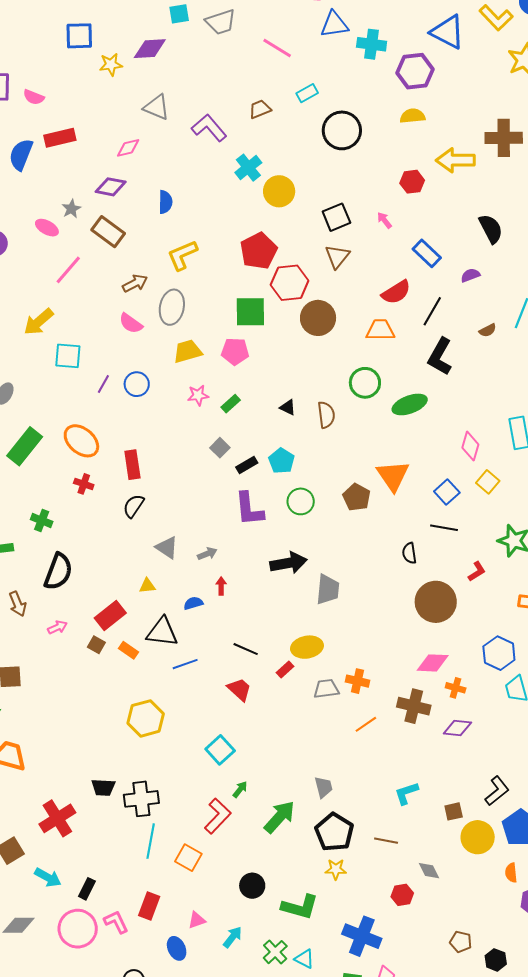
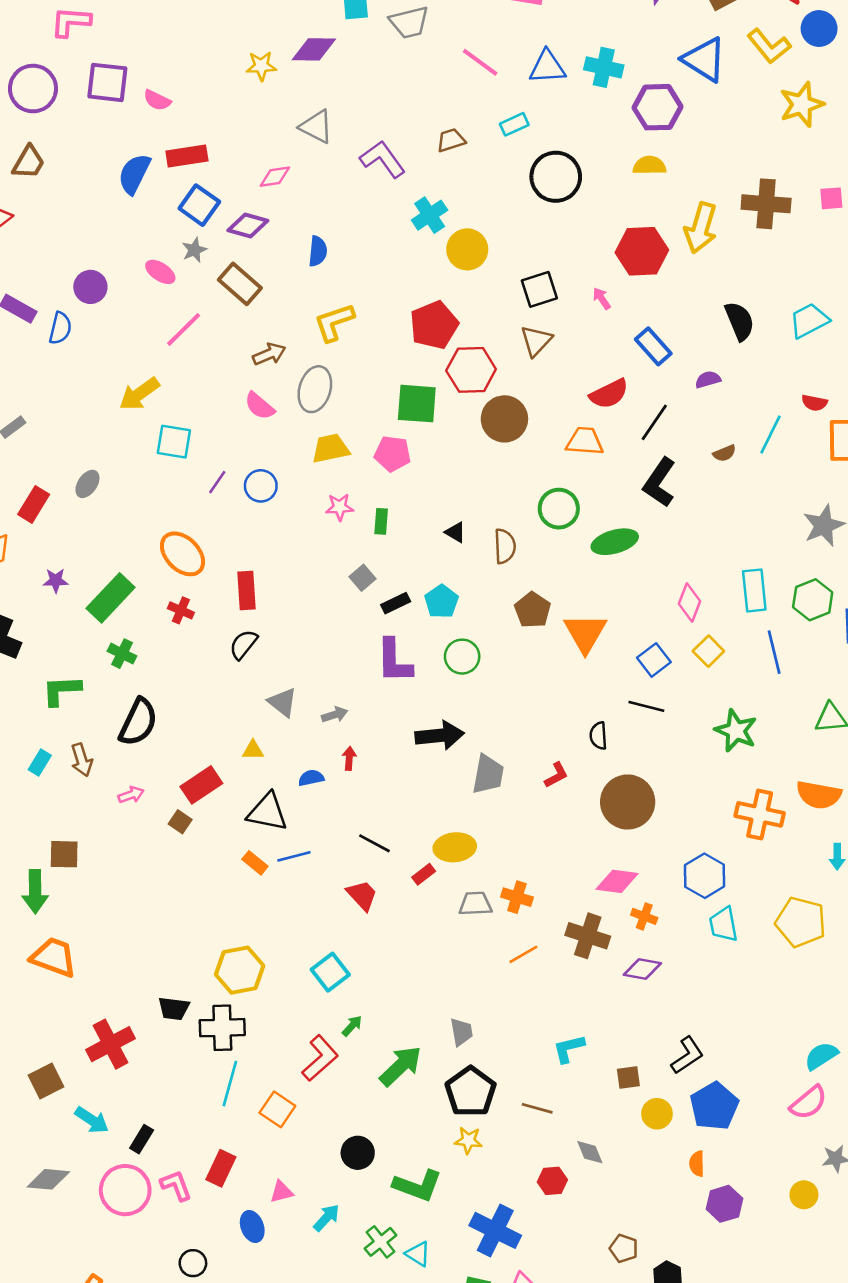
blue triangle: (334, 24) -> (547, 67), moved
blue square: (79, 36) -> (199, 205), moved, turned 32
yellow arrow: (455, 160) -> (701, 228), turned -78
red hexagon: (412, 182) -> (642, 251), size x1.6
green rectangle: (231, 404) -> (381, 521), turned -48
green rectangle: (25, 446) -> (111, 598), moved
brown pentagon: (357, 497) -> (533, 610), moved
red L-shape: (477, 571) -> (556, 775), moved
orange rectangle: (129, 650) -> (255, 863), moved
yellow hexagon: (146, 718) -> (240, 970), moved
yellow circle: (478, 837) -> (657, 1114), size x0.7

